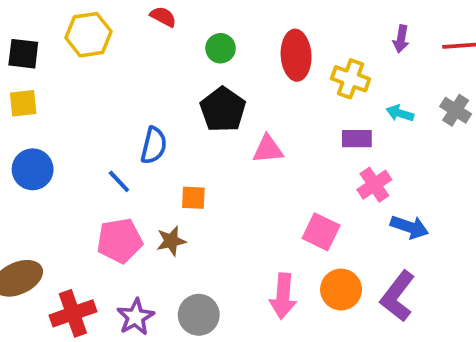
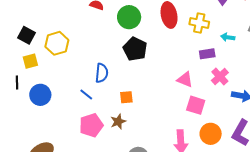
yellow hexagon: (88, 35) -> (57, 43), moved
green circle: (221, 48) -> (129, 17), size x1.5
black square: (23, 54) -> (27, 35), turned 30
pink triangle: (268, 149) -> (185, 80), moved, turned 36

